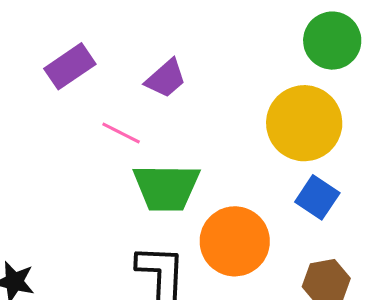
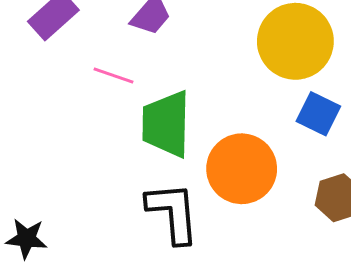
green trapezoid: (166, 188) -> (166, 124), turned 98

